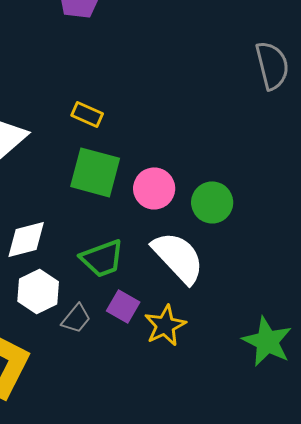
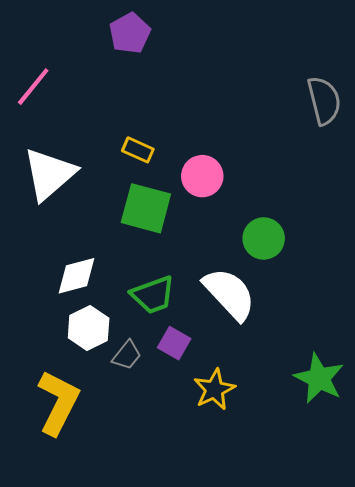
pink circle: (154, 188) -> (202, 176), moved
yellow star: (165, 325) -> (214, 389), moved

